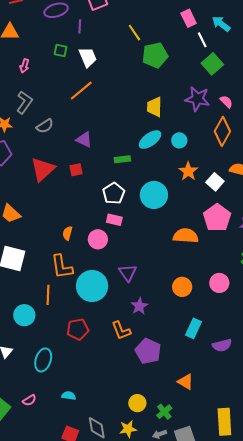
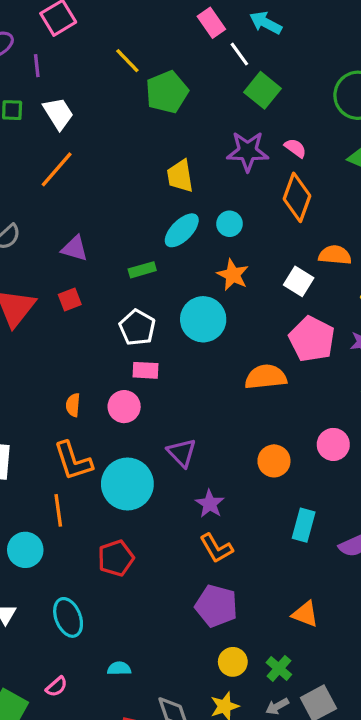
orange star: (188, 171) -> (233, 275), moved
orange L-shape: (121, 330) -> (216, 548), moved
purple pentagon: (148, 351) -> (216, 606), moved
cyan ellipse: (43, 360) -> (68, 617), turned -30

